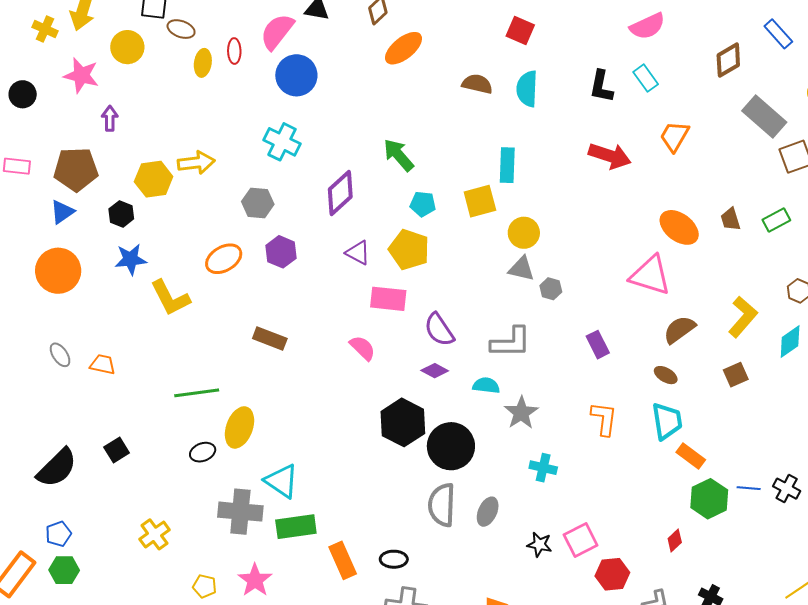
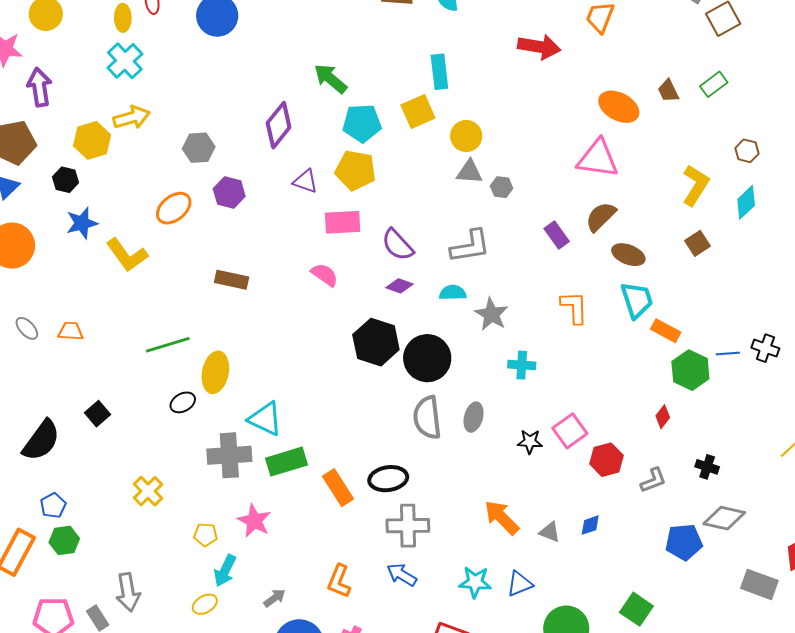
purple arrow: (110, 118) -> (39, 87), size x1.5
cyan cross: (282, 142) -> (125, 61), moved, turned 30
cyan pentagon: (423, 204) -> (362, 123), size x1.5
brown semicircle: (679, 330) -> (601, 217), moved
brown ellipse: (666, 375) -> (628, 255), size x1.4
black ellipse: (394, 559) -> (388, 479), size x1.4

